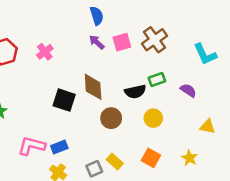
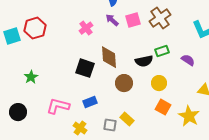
pink cross: (45, 52) -> (86, 28), moved
blue rectangle: (59, 147) -> (90, 102), moved
orange square: (151, 158) -> (163, 107), moved
yellow star: (189, 158) -> (189, 116), size x1.5
gray square: (94, 169) -> (110, 125), turned 32

